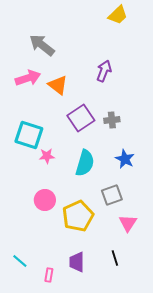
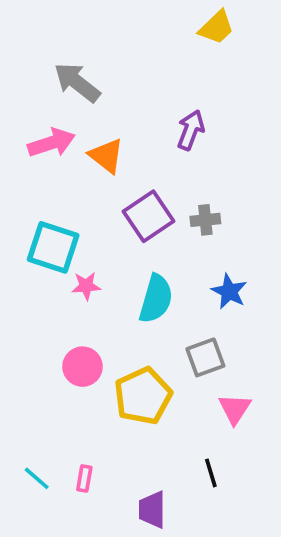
purple trapezoid: (77, 262) -> (152, 510), moved
pink rectangle: (49, 275) -> (84, 478), moved

